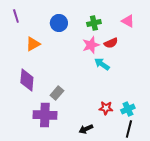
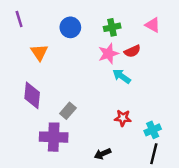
orange triangle: (33, 44) -> (39, 52), turned -35
red star: (106, 108) -> (123, 118), moved

